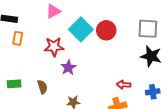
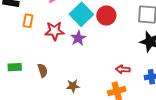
orange rectangle: (18, 38) -> (28, 21), moved
purple star: (68, 68) -> (78, 38), moved

